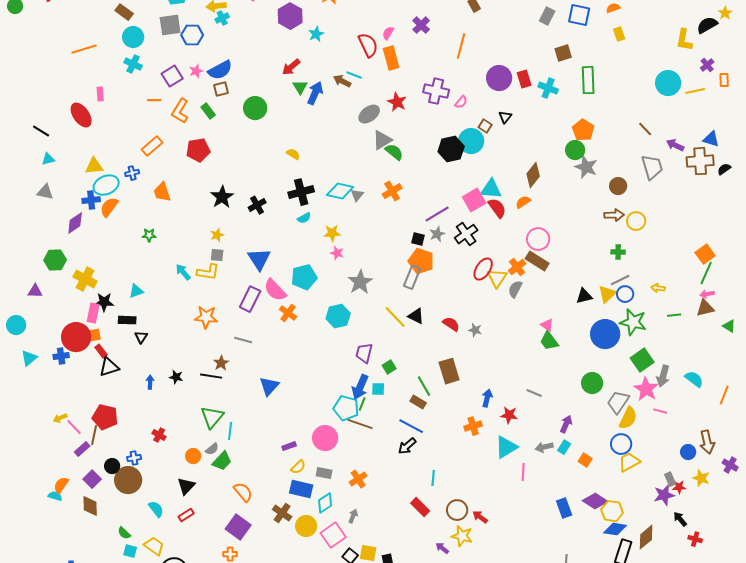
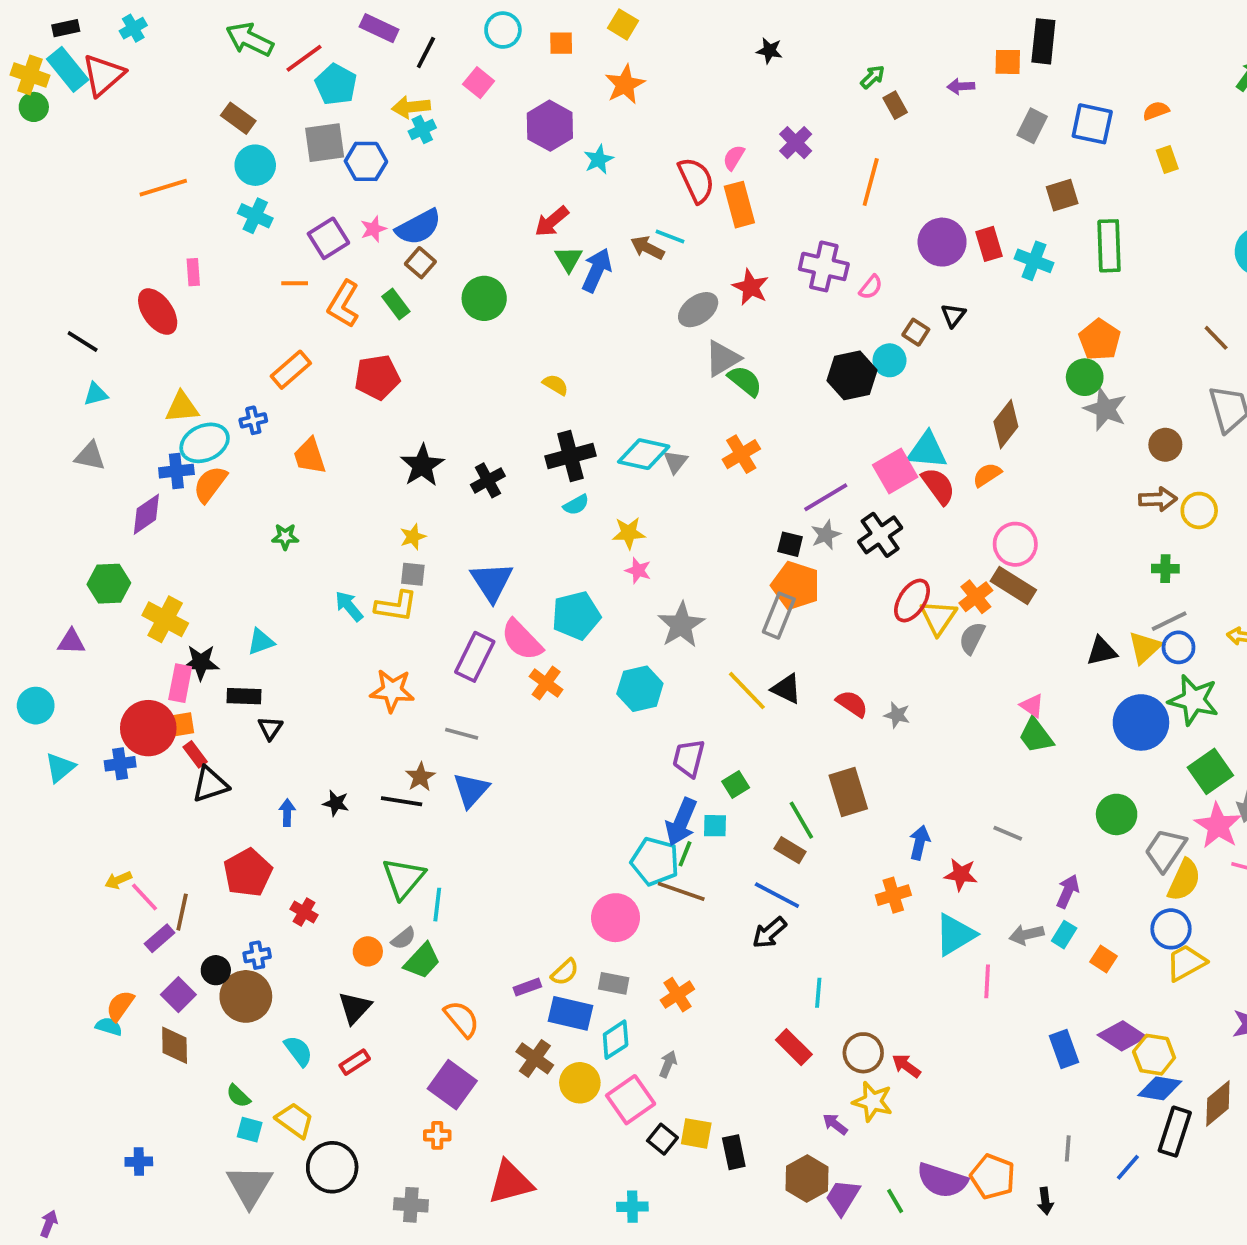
brown square: (221, 89) -> (420, 263), turned -35
cyan circle: (471, 141) -> (890, 360), size x0.7
blue triangle: (269, 386) -> (471, 790), moved
red pentagon: (105, 417) -> (248, 873), moved, turned 30
purple rectangle: (289, 446) -> (527, 987), moved

